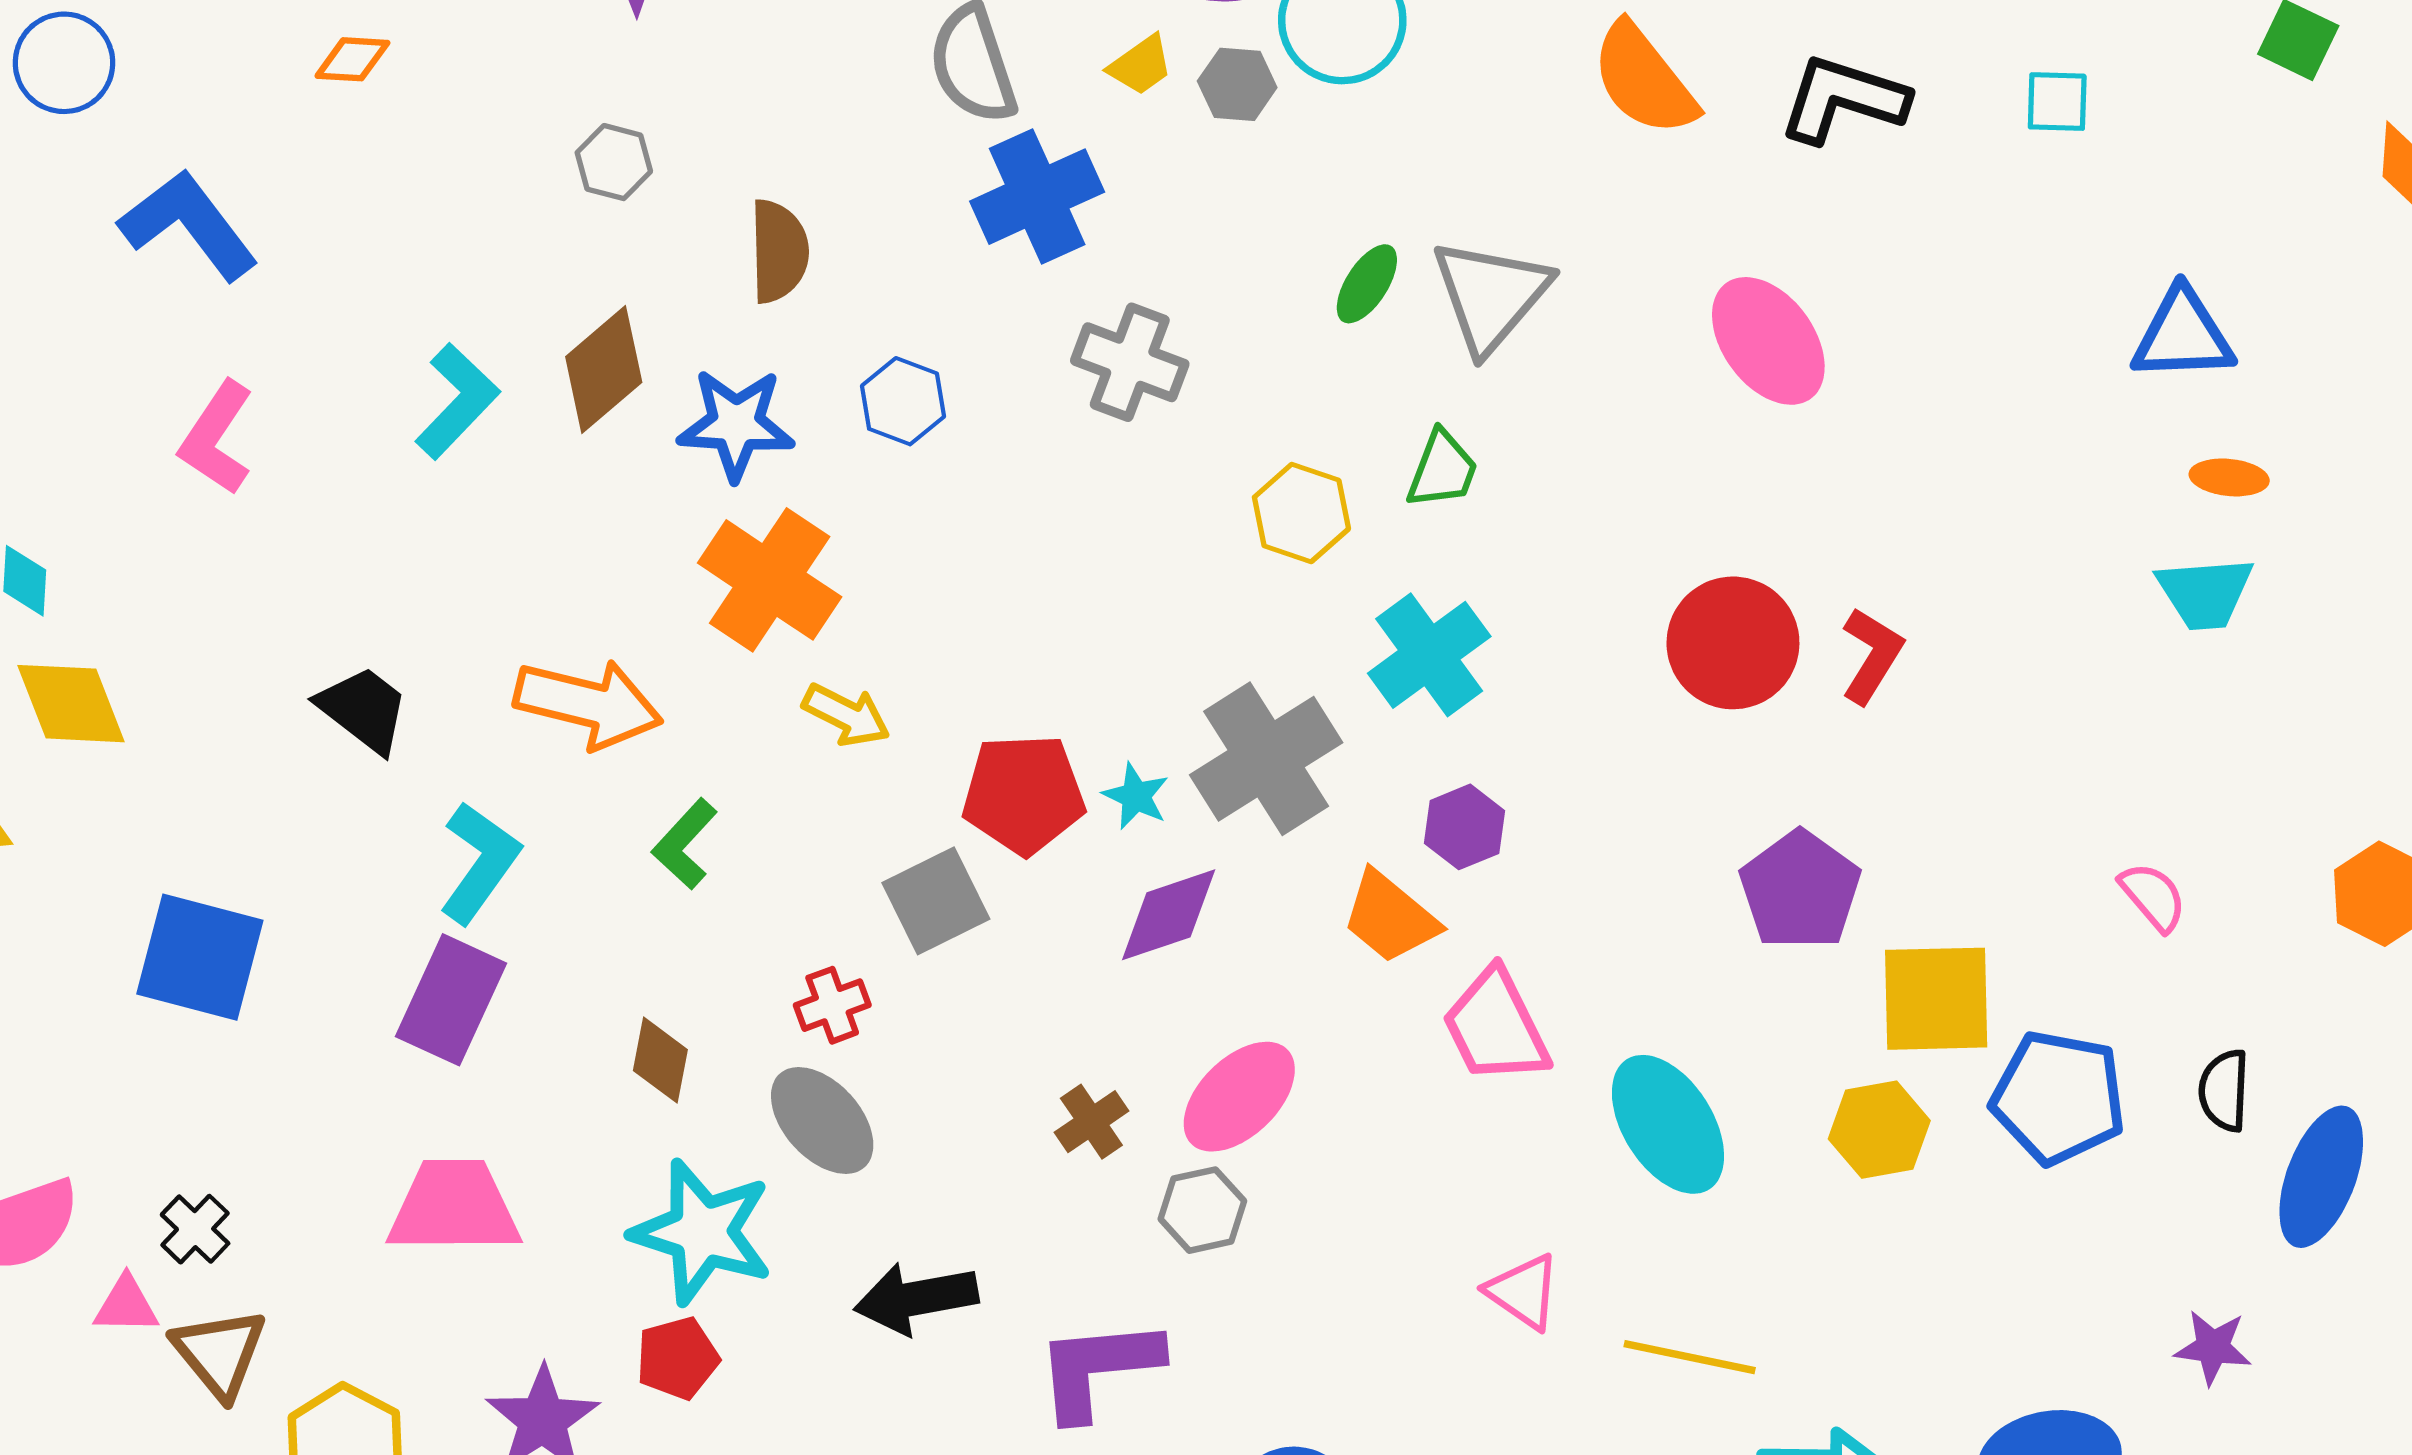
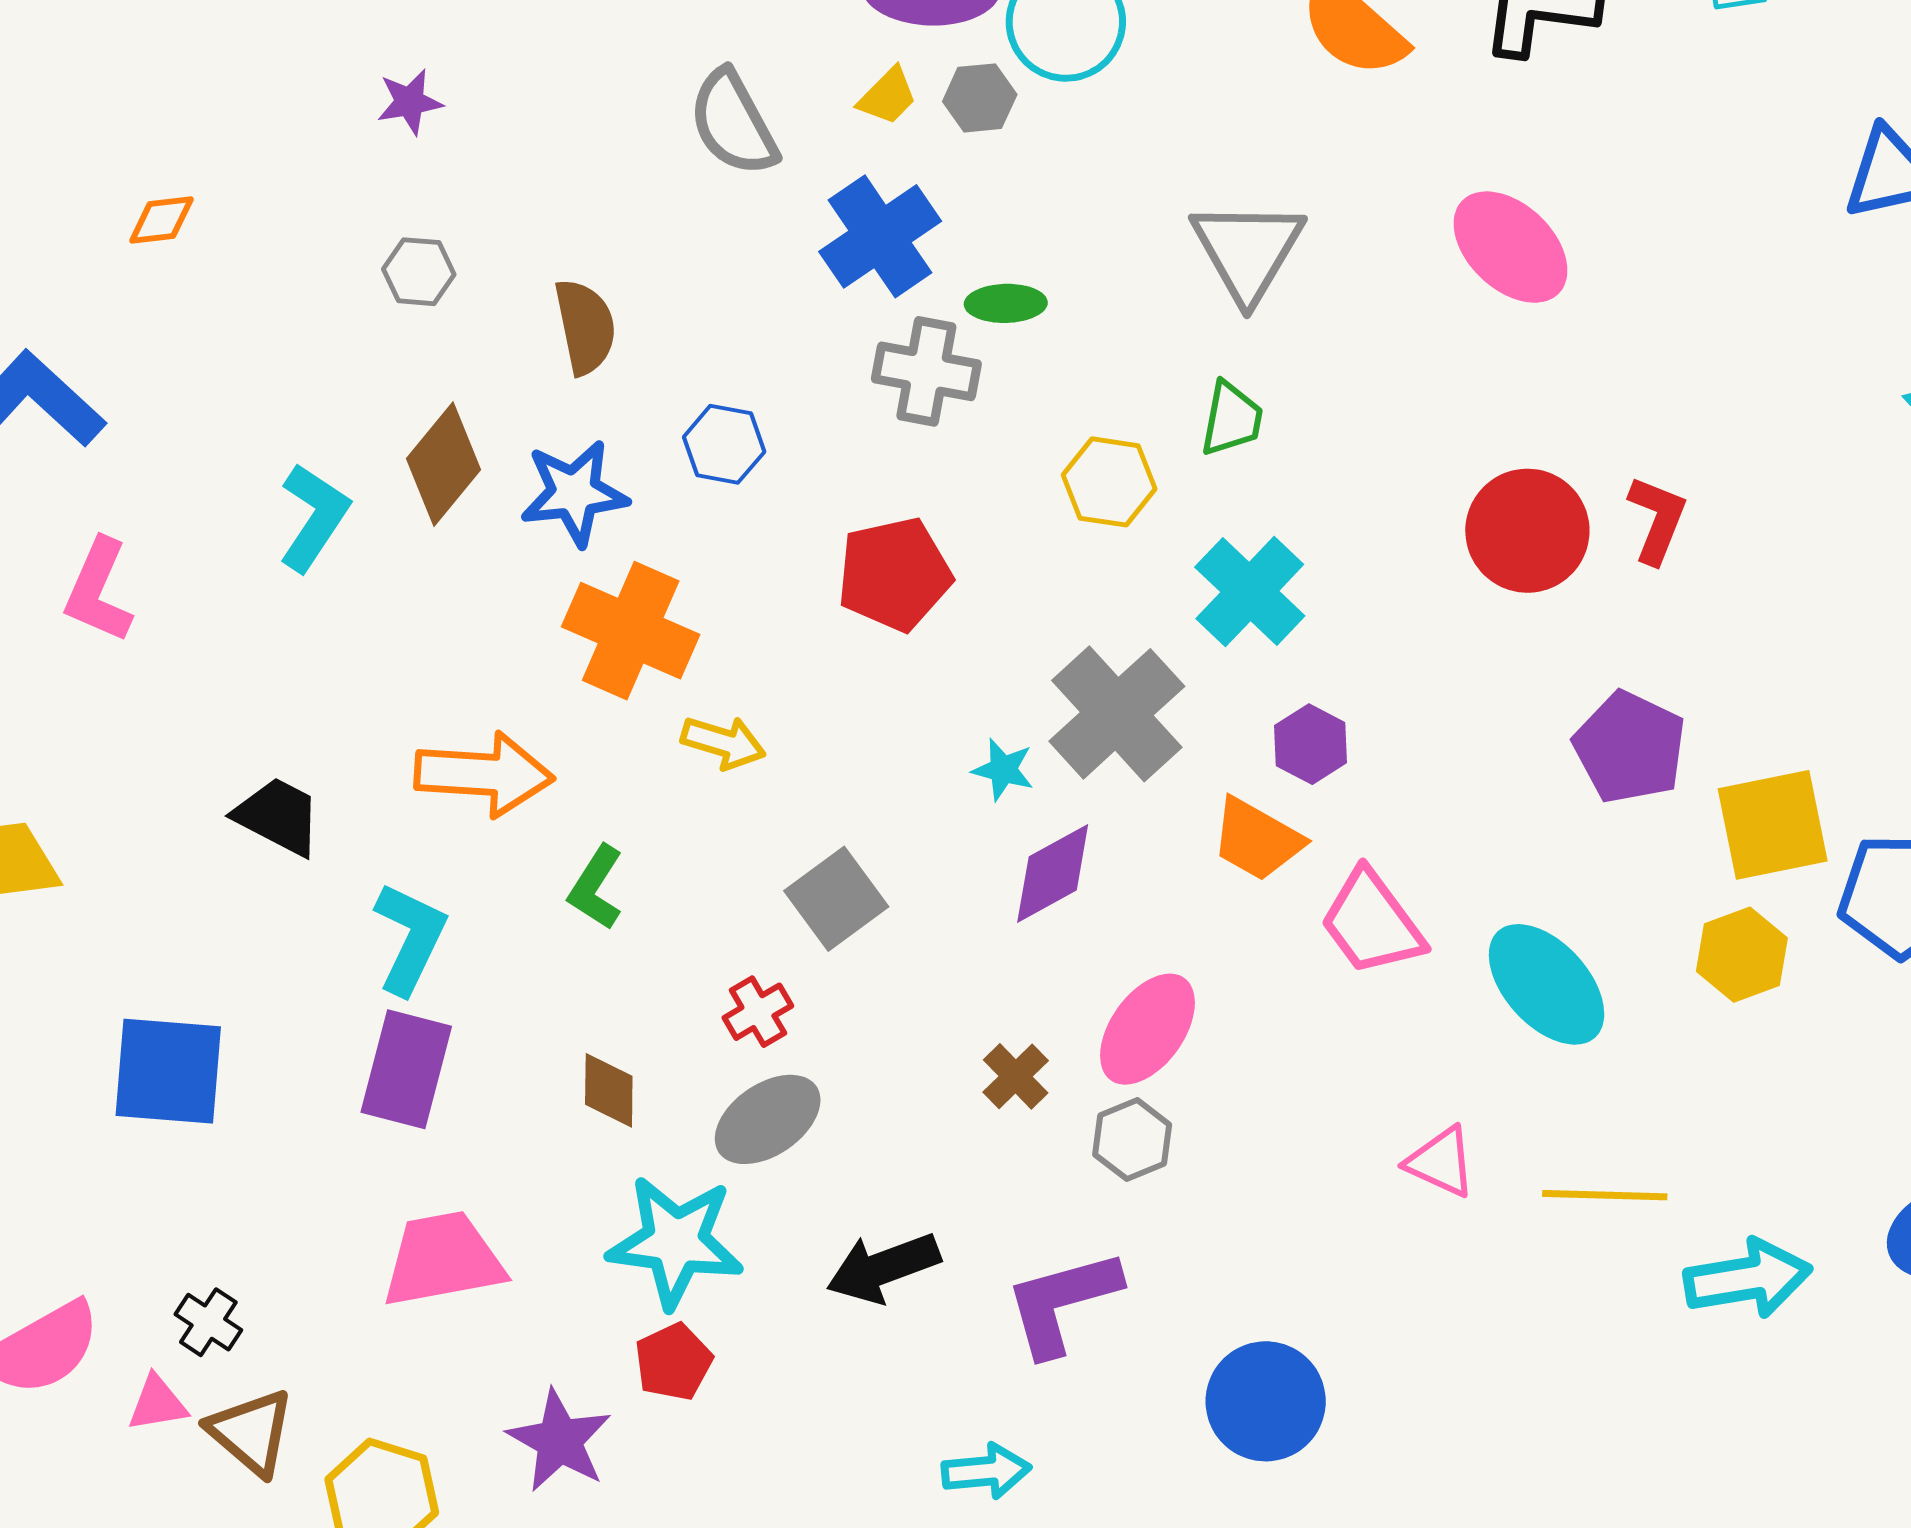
blue cross: (1037, 197) -> (880, 236), moved
green ellipse: (1367, 284) -> (1006, 303), moved, turned 66
red pentagon: (1024, 794) -> (894, 574), moved
gray ellipse: (822, 1120) -> (768, 1119), turned -72

